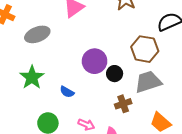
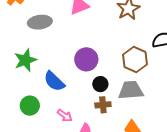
black circle: (115, 74) -> (100, 84), moved
blue semicircle: (67, 92) -> (54, 81), size x1.6

